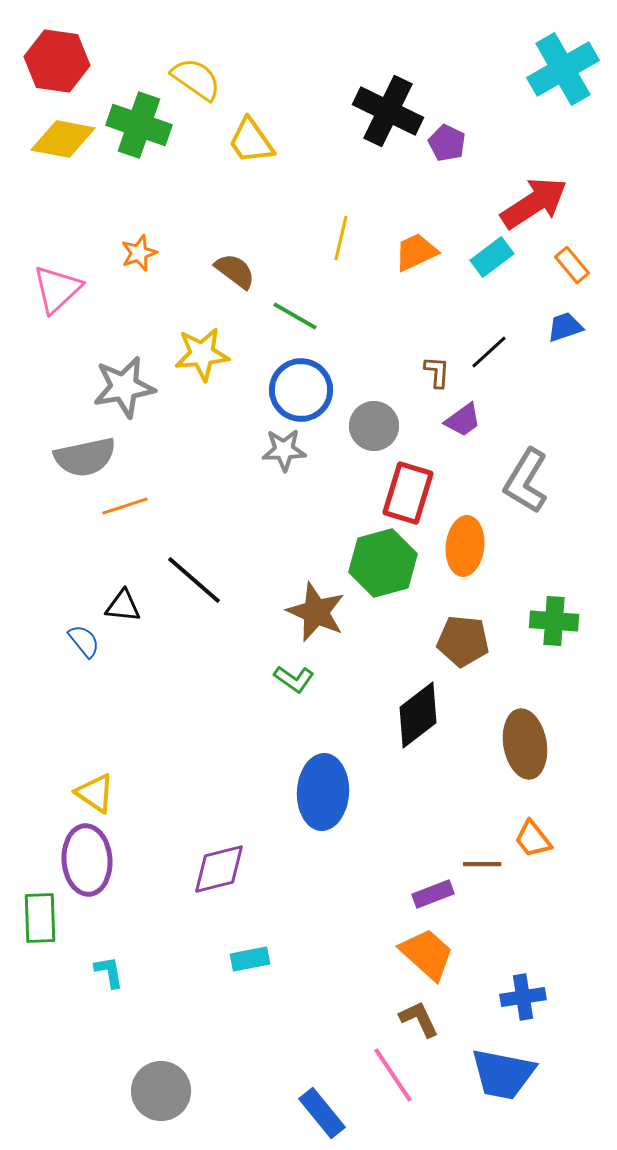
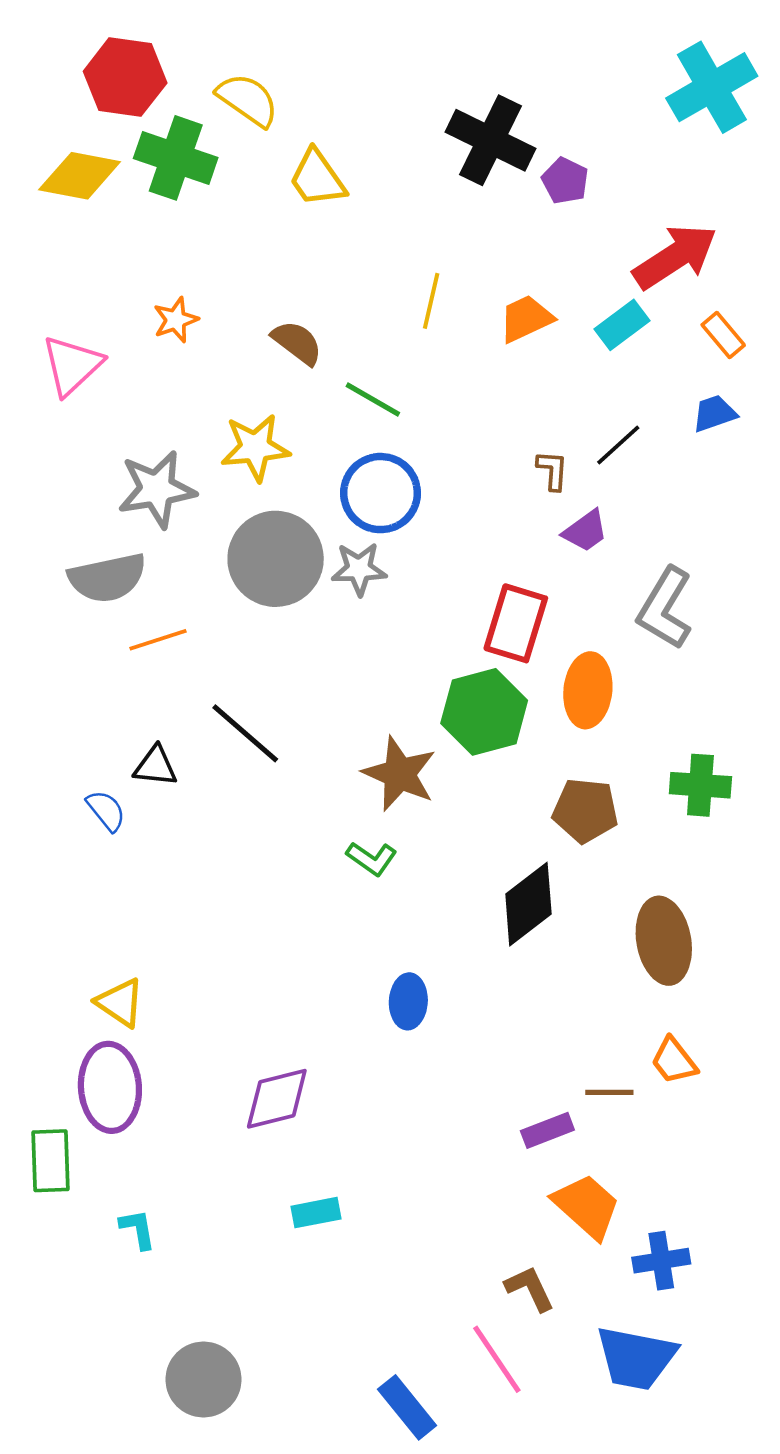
red hexagon: (57, 61) -> (125, 77), moved
gray circle: (374, 426) -> (276, 559), moved, size x1.5
blue ellipse: (323, 792) -> (408, 1001), size x0.6
orange trapezoid: (427, 954) -> (587, 1206), moved

